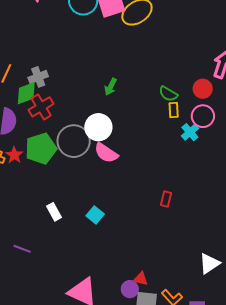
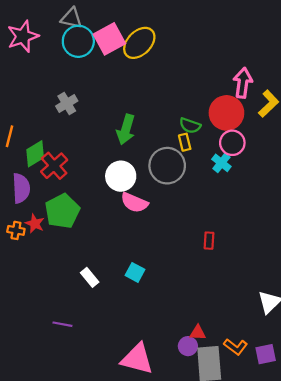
gray cross: (38, 77) -> (67, 104), moved
green arrow: (111, 87) -> (126, 129), size x1.5
red circle: (203, 89) -> (226, 113), size x1.6
yellow rectangle: (174, 110) -> (185, 142), moved
gray circle: (74, 141) -> (167, 166), moved

